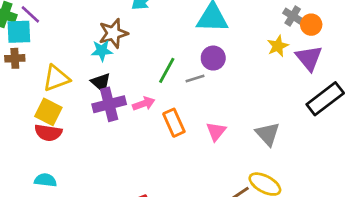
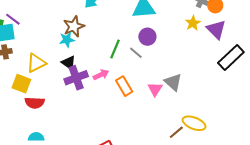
gray line: (195, 78) -> (136, 53), turned 64
yellow square: (48, 112) -> (21, 84), moved
gray triangle: (268, 134) -> (173, 82), moved

